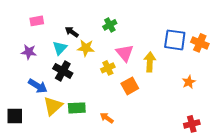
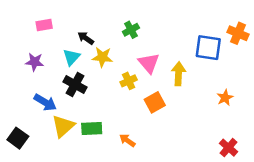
orange cross: (200, 43) -> (238, 33), moved
black square: (15, 116) -> (18, 138), turned 36
red cross: (192, 124) -> (229, 148), turned -35

